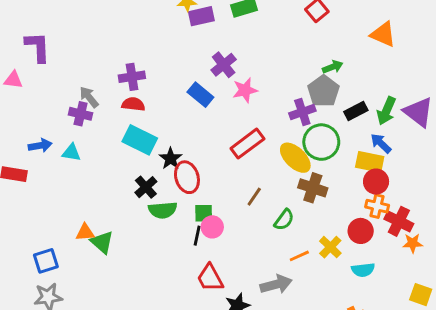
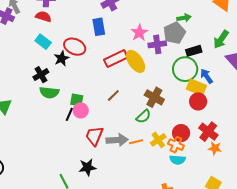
pink star: (245, 90) -> (139, 33), moved, turned -30
blue rectangle: (200, 95) -> (99, 27), moved, turned 30
green arrow: (386, 111) -> (221, 39), moved
cyan rectangle: (140, 140) -> (43, 42), size x0.7
green circle: (321, 142) -> (185, 69), moved
yellow ellipse: (295, 158) -> (136, 61), moved
red ellipse: (187, 177) -> (75, 47), moved, turned -60
orange cross: (377, 206) -> (176, 145), moved
green semicircle: (284, 220) -> (143, 116), moved
red trapezoid: (210, 278) -> (94, 136), moved, turned 40
gray arrow: (276, 284) -> (117, 140), moved

